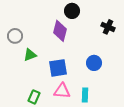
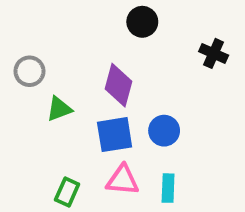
purple diamond: (60, 31) -> (119, 85), moved
blue circle: (94, 63) -> (164, 131), moved

